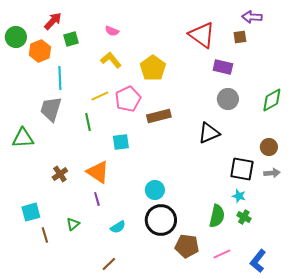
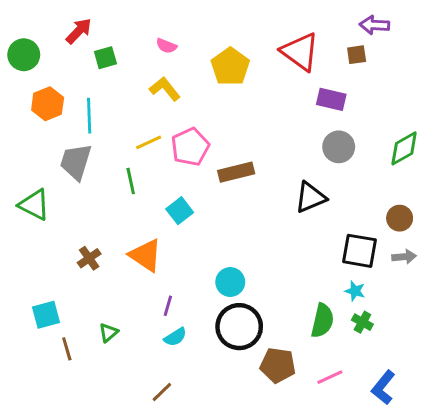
orange hexagon: (40, 51) -> (48, 104), moved
yellow pentagon: (153, 68) -> (230, 67), moved
green triangle: (23, 138) -> (34, 205), turned 30
cyan square: (121, 142) -> (180, 211), turned -30
purple line: (97, 199) -> (168, 306), moved, turned 32

